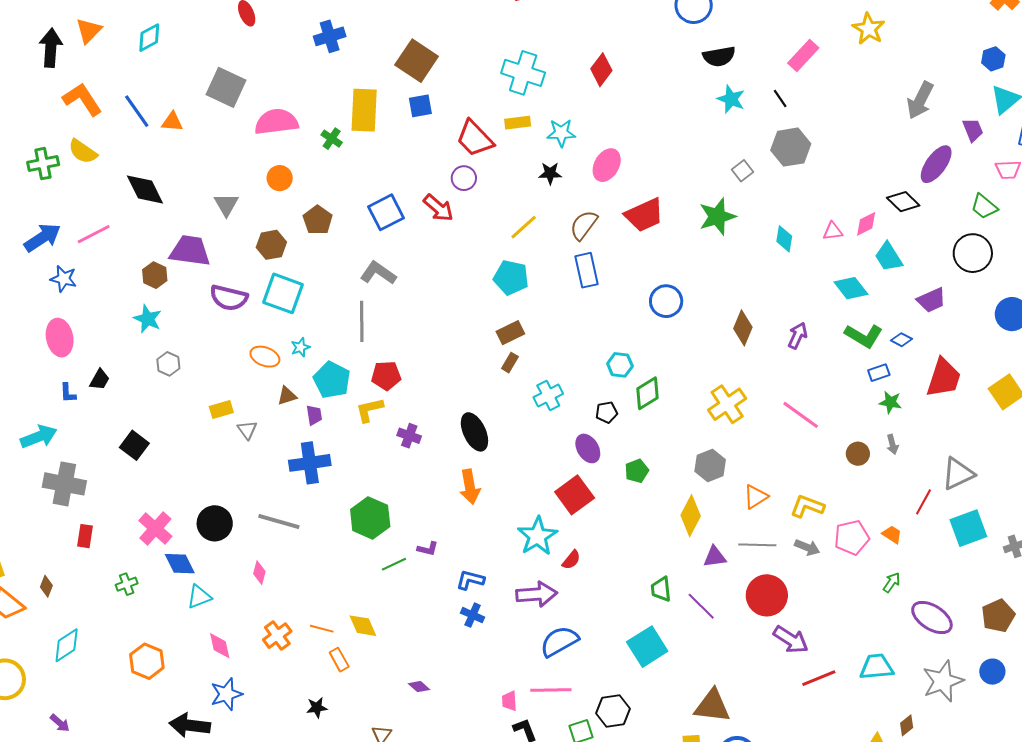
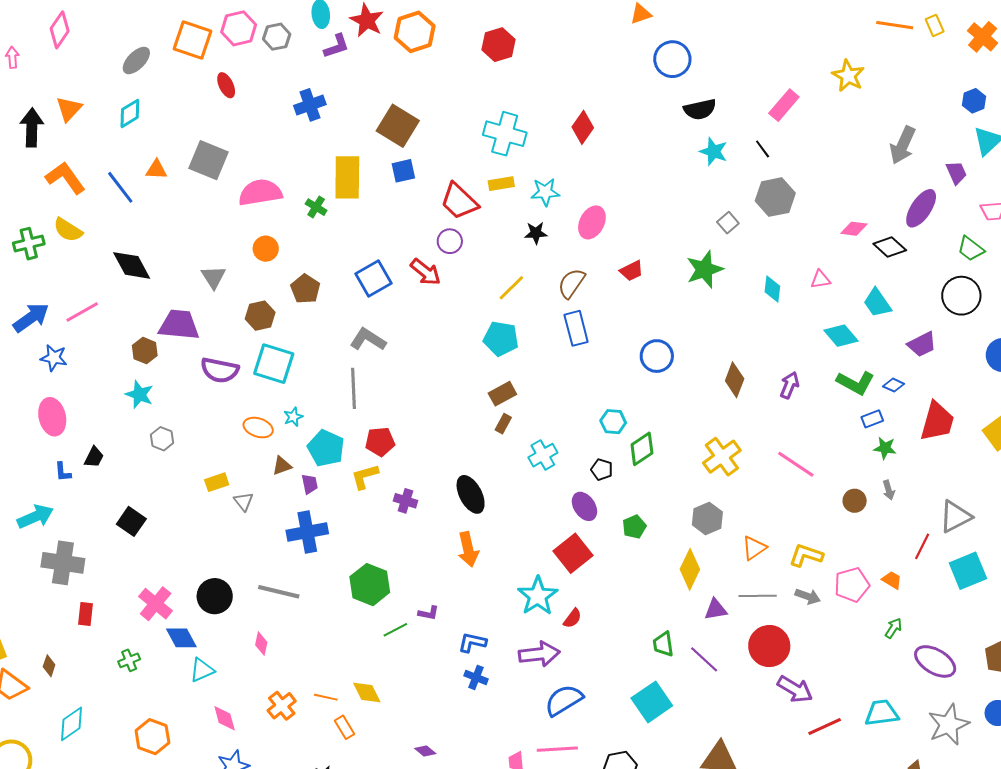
orange triangle: (172, 122) -> (156, 170), moved
red trapezoid: (644, 215) -> (632, 271), size x0.6
pink diamond: (866, 224) -> (854, 229), moved, turned 36
black pentagon: (607, 412) -> (602, 470), turned 30

